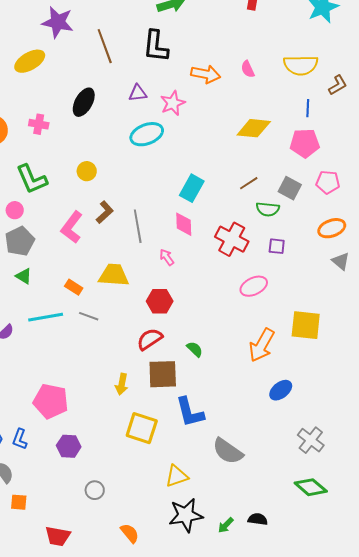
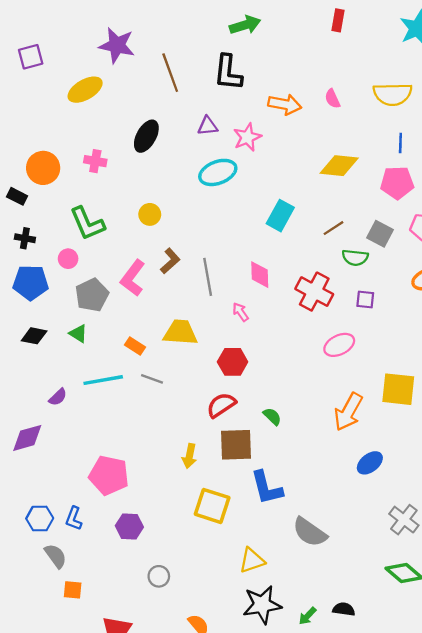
cyan rectangle: (192, 188) -> (280, 216), moved
gray pentagon: (20, 241) -> (92, 295), moved

